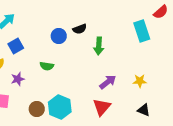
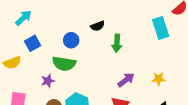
blue circle: (59, 36) -> (71, 40), moved
green semicircle: (47, 66) -> (64, 64), size x1.6
purple star: (18, 79) -> (48, 81), moved

